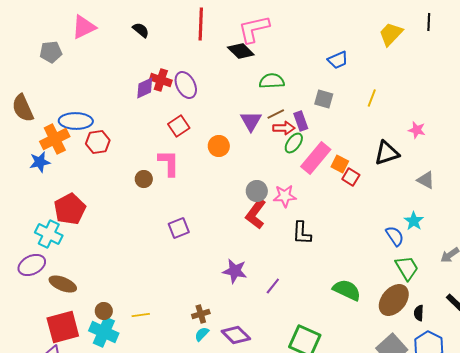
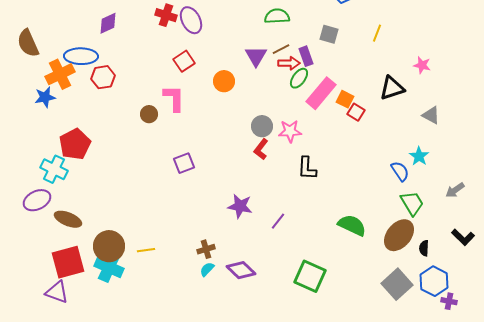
purple diamond: (145, 88) -> (108, 23), moved
red L-shape: (256, 214) -> (261, 149), size x0.7
brown circle: (104, 311) -> (109, 246), size x1.8

